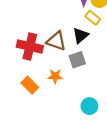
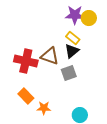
yellow rectangle: (93, 18) -> (73, 38), moved
orange star: (55, 76) -> (44, 108), moved

